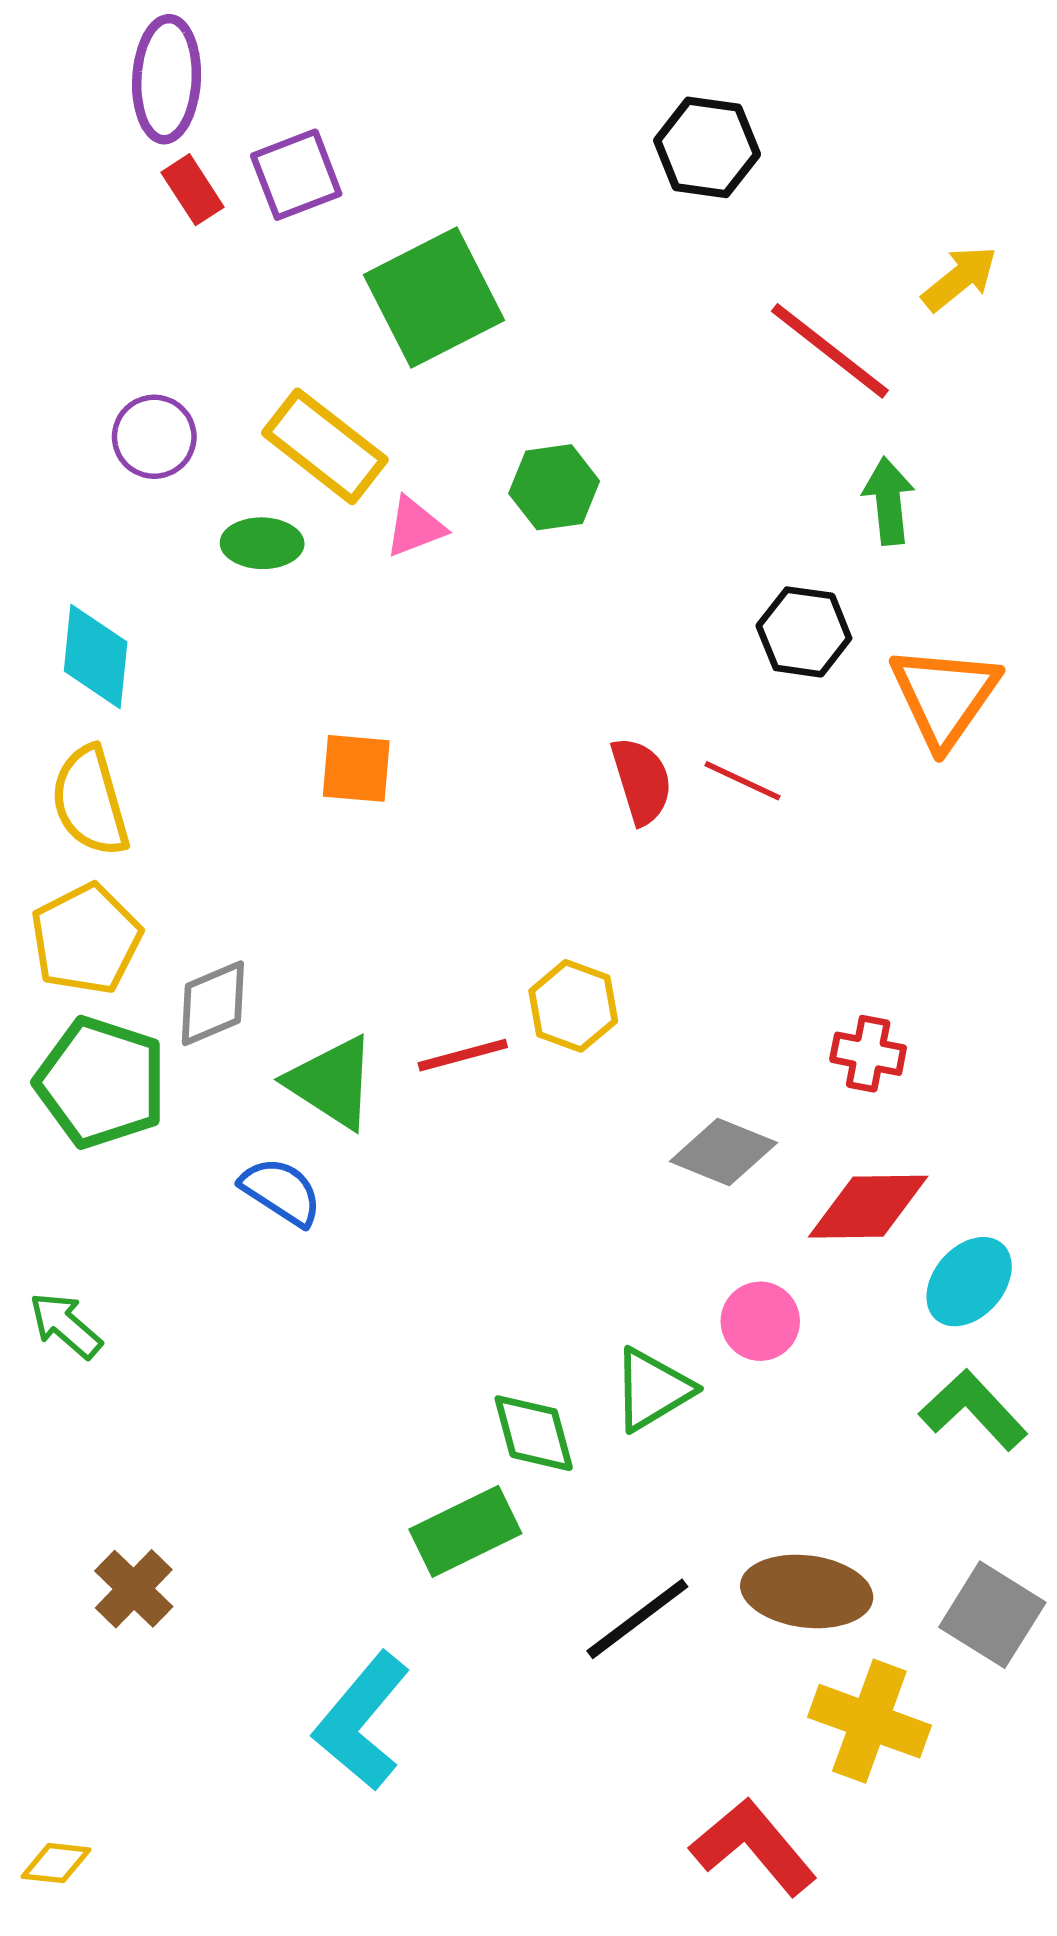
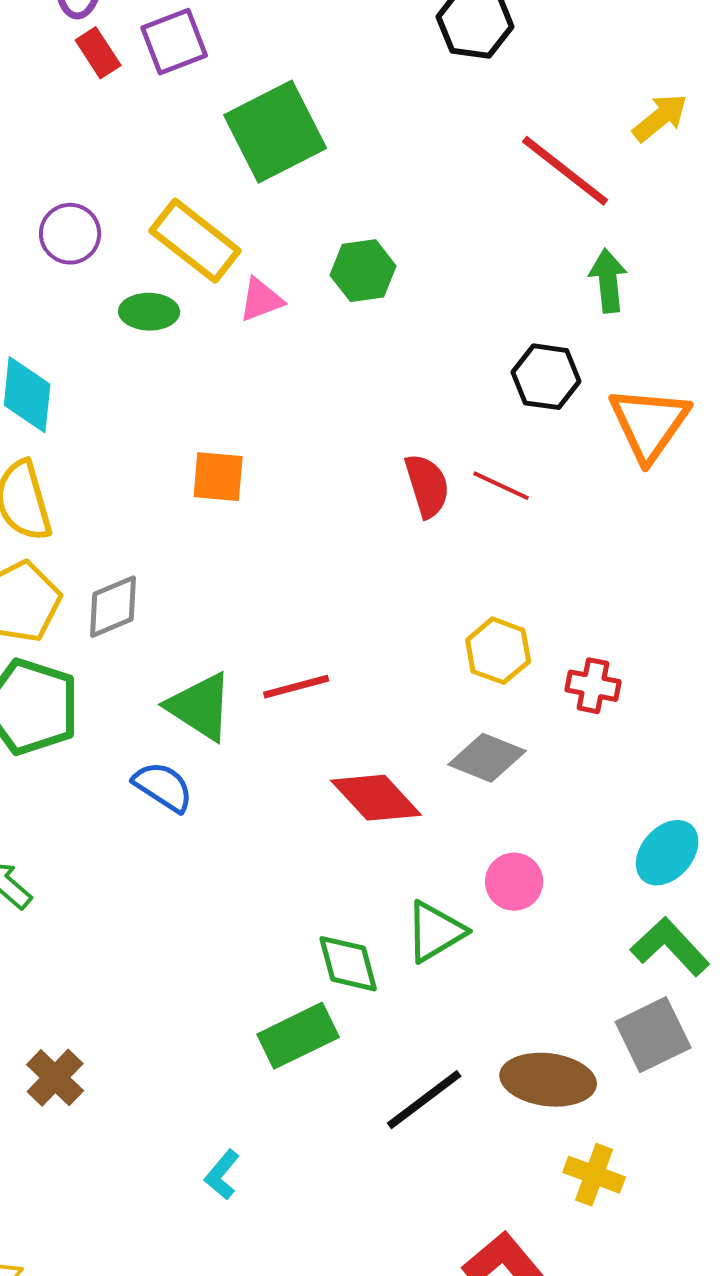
gray diamond: (213, 1003) -> (113, 607), moved
yellow hexagon: (573, 1006) -> (498, 651), moved
red diamond: (868, 1207) -> (376, 798), moved, turned 48
gray square: (992, 1615) -> (653, 1035), moved, turned 32
cyan L-shape: (362, 1721) -> (222, 1175), size x0.5
yellow cross: (869, 1721) -> (594, 1175), size x0.7

